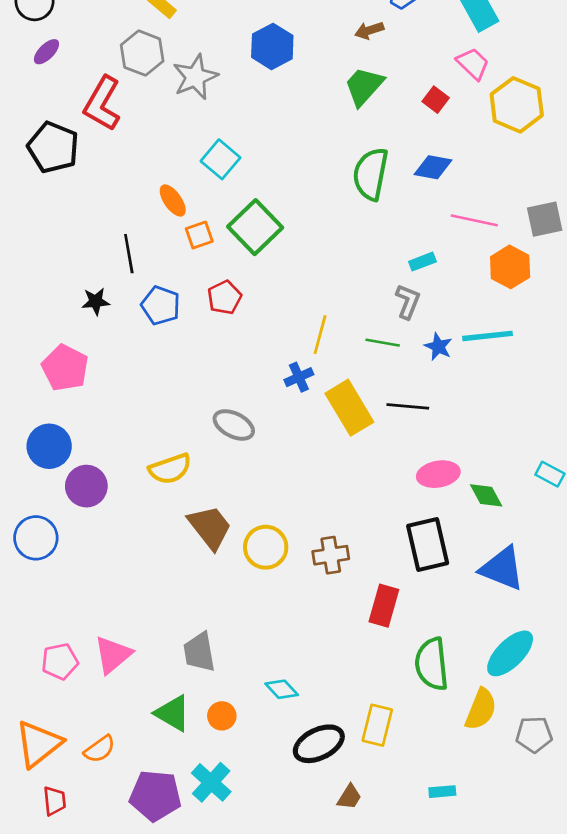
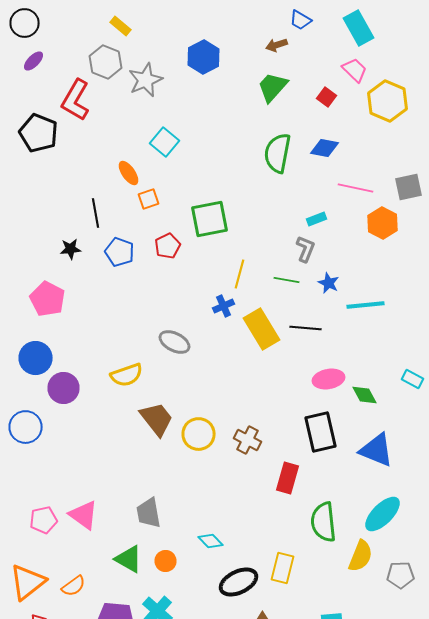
green square: (255, 227) -> (210, 219), moved, turned 33
cyan line: (487, 336) -> (366, 305), moved
brown cross: (331, 555) -> (248, 440), turned 36
pink triangle: (113, 655) -> (84, 515), turned -44

